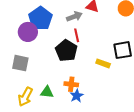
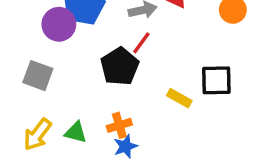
red line: (77, 35) -> (141, 43), turned 40
orange cross: (71, 84) -> (119, 125), turned -32

